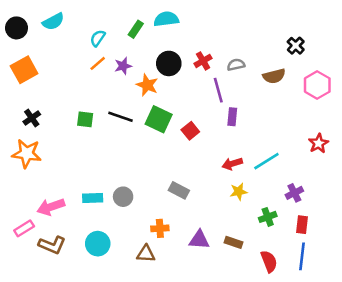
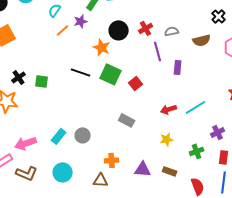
cyan semicircle: (98, 38) -> (55, 10), moved
purple star: (123, 66) -> (81, 21), moved
purple rectangle: (232, 117) -> (178, 67), moved
black cross: (32, 118) -> (19, 77), moved
green square: (85, 119) -> (42, 81), moved
gray rectangle: (179, 190) -> (127, 120), moved
yellow star: (239, 192) -> (167, 139), moved
cyan rectangle: (93, 198) -> (59, 136), turned -49

